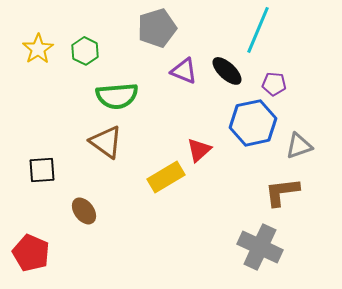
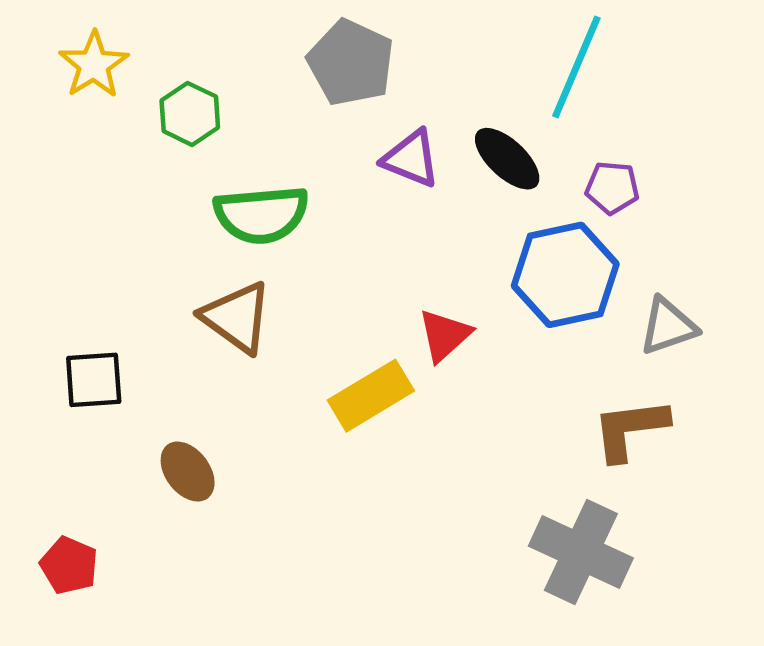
gray pentagon: (157, 28) -> (351, 63), turned -30
yellow star: (38, 49) -> (94, 65), moved
red pentagon: (31, 253) -> (69, 565), size x0.7

